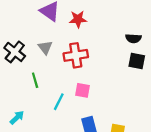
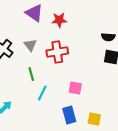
green line: (35, 80) -> (31, 74), moved
pink square: (83, 90) -> (75, 88), moved

